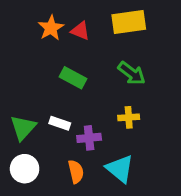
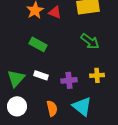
green rectangle: (73, 78) -> (38, 44), moved
yellow cross: (129, 117) -> (97, 75), moved
purple cross: (89, 138) -> (69, 80), moved

